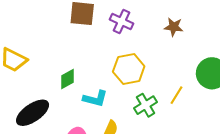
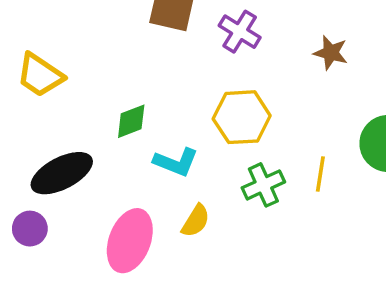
yellow line: (176, 95) -> (320, 174), turned -30

